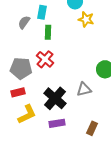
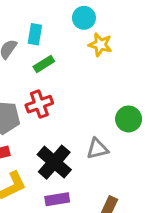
green rectangle: (48, 32) -> (44, 64), turned 56
red cross: (45, 59) -> (39, 104), turned 30

